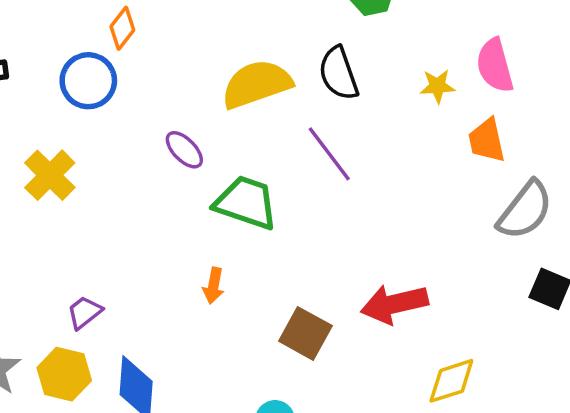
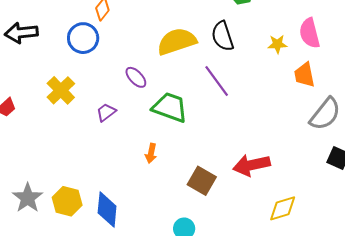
purple trapezoid: (85, 312) -> (106, 112), moved

